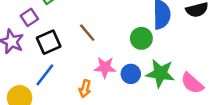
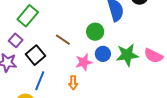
green circle: (141, 38) -> (95, 32), moved
blue circle: (131, 74) -> (103, 54), moved

